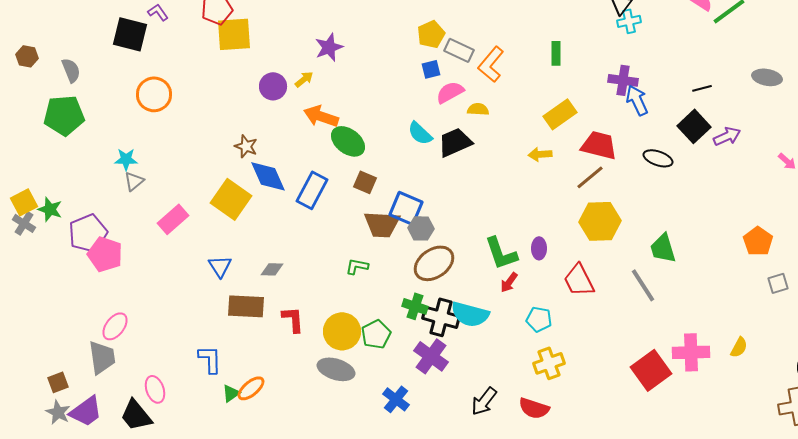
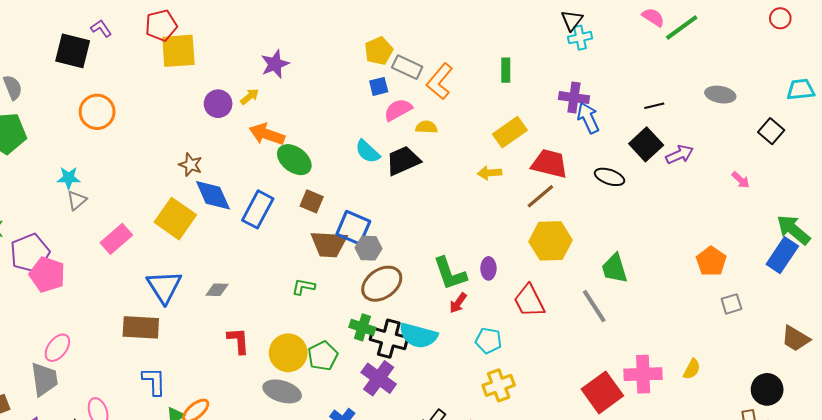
blue triangle: (220, 266) -> (164, 287), size x1.5
brown rectangle: (246, 306) -> (141, 327), moved

